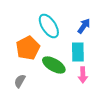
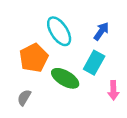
cyan rectangle: (78, 52) -> (94, 63), turned 30
pink arrow: (83, 75) -> (113, 90), moved

